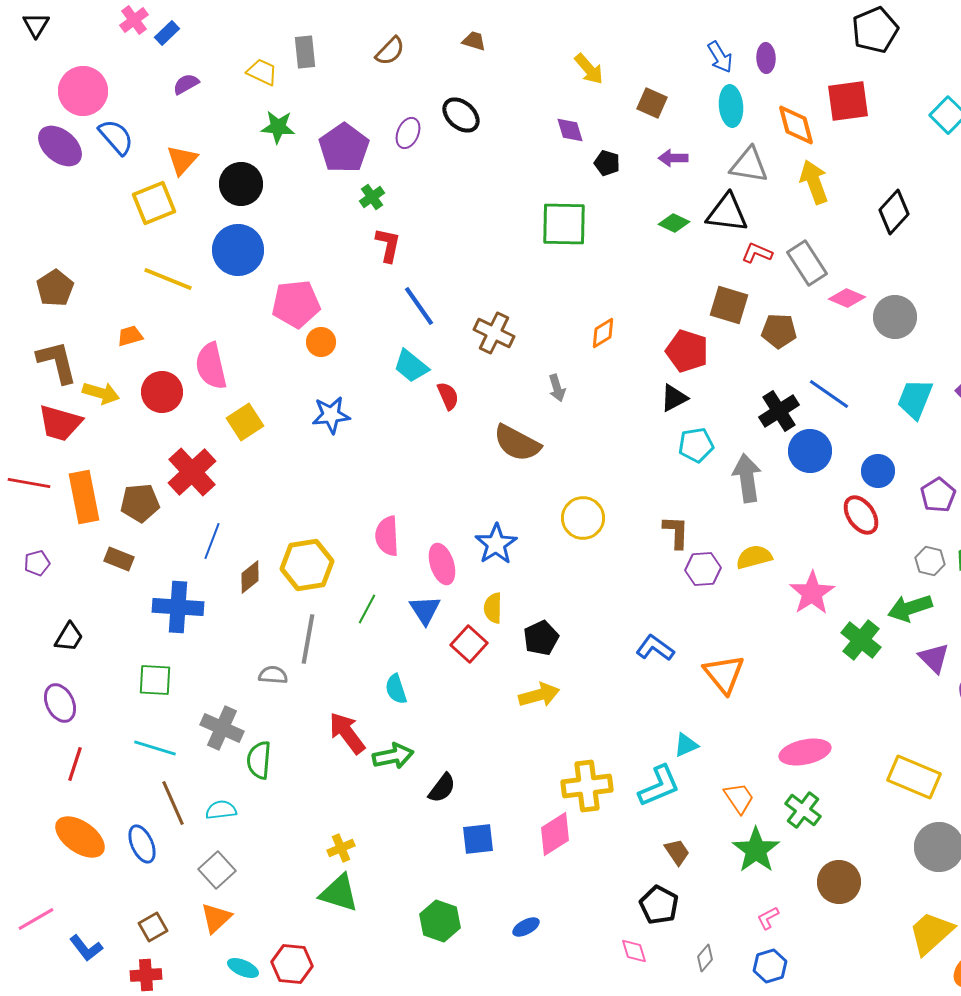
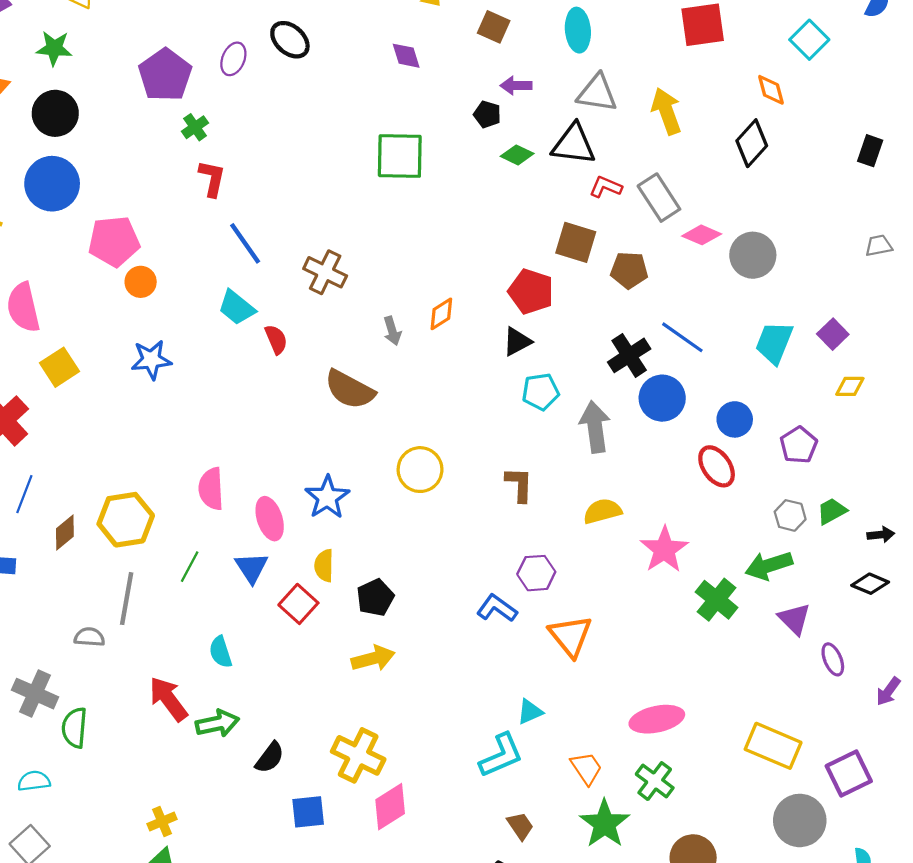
orange diamond: (796, 125) -> (771, 90), moved, size x0.7
green star: (278, 127) -> (54, 48), moved
black pentagon: (607, 163) -> (487, 114), moved
orange diamond: (603, 333) -> (441, 314), moved
purple hexagon: (703, 569) -> (536, 573), moved
yellow cross: (587, 786) -> (358, 755), moved, turned 33

